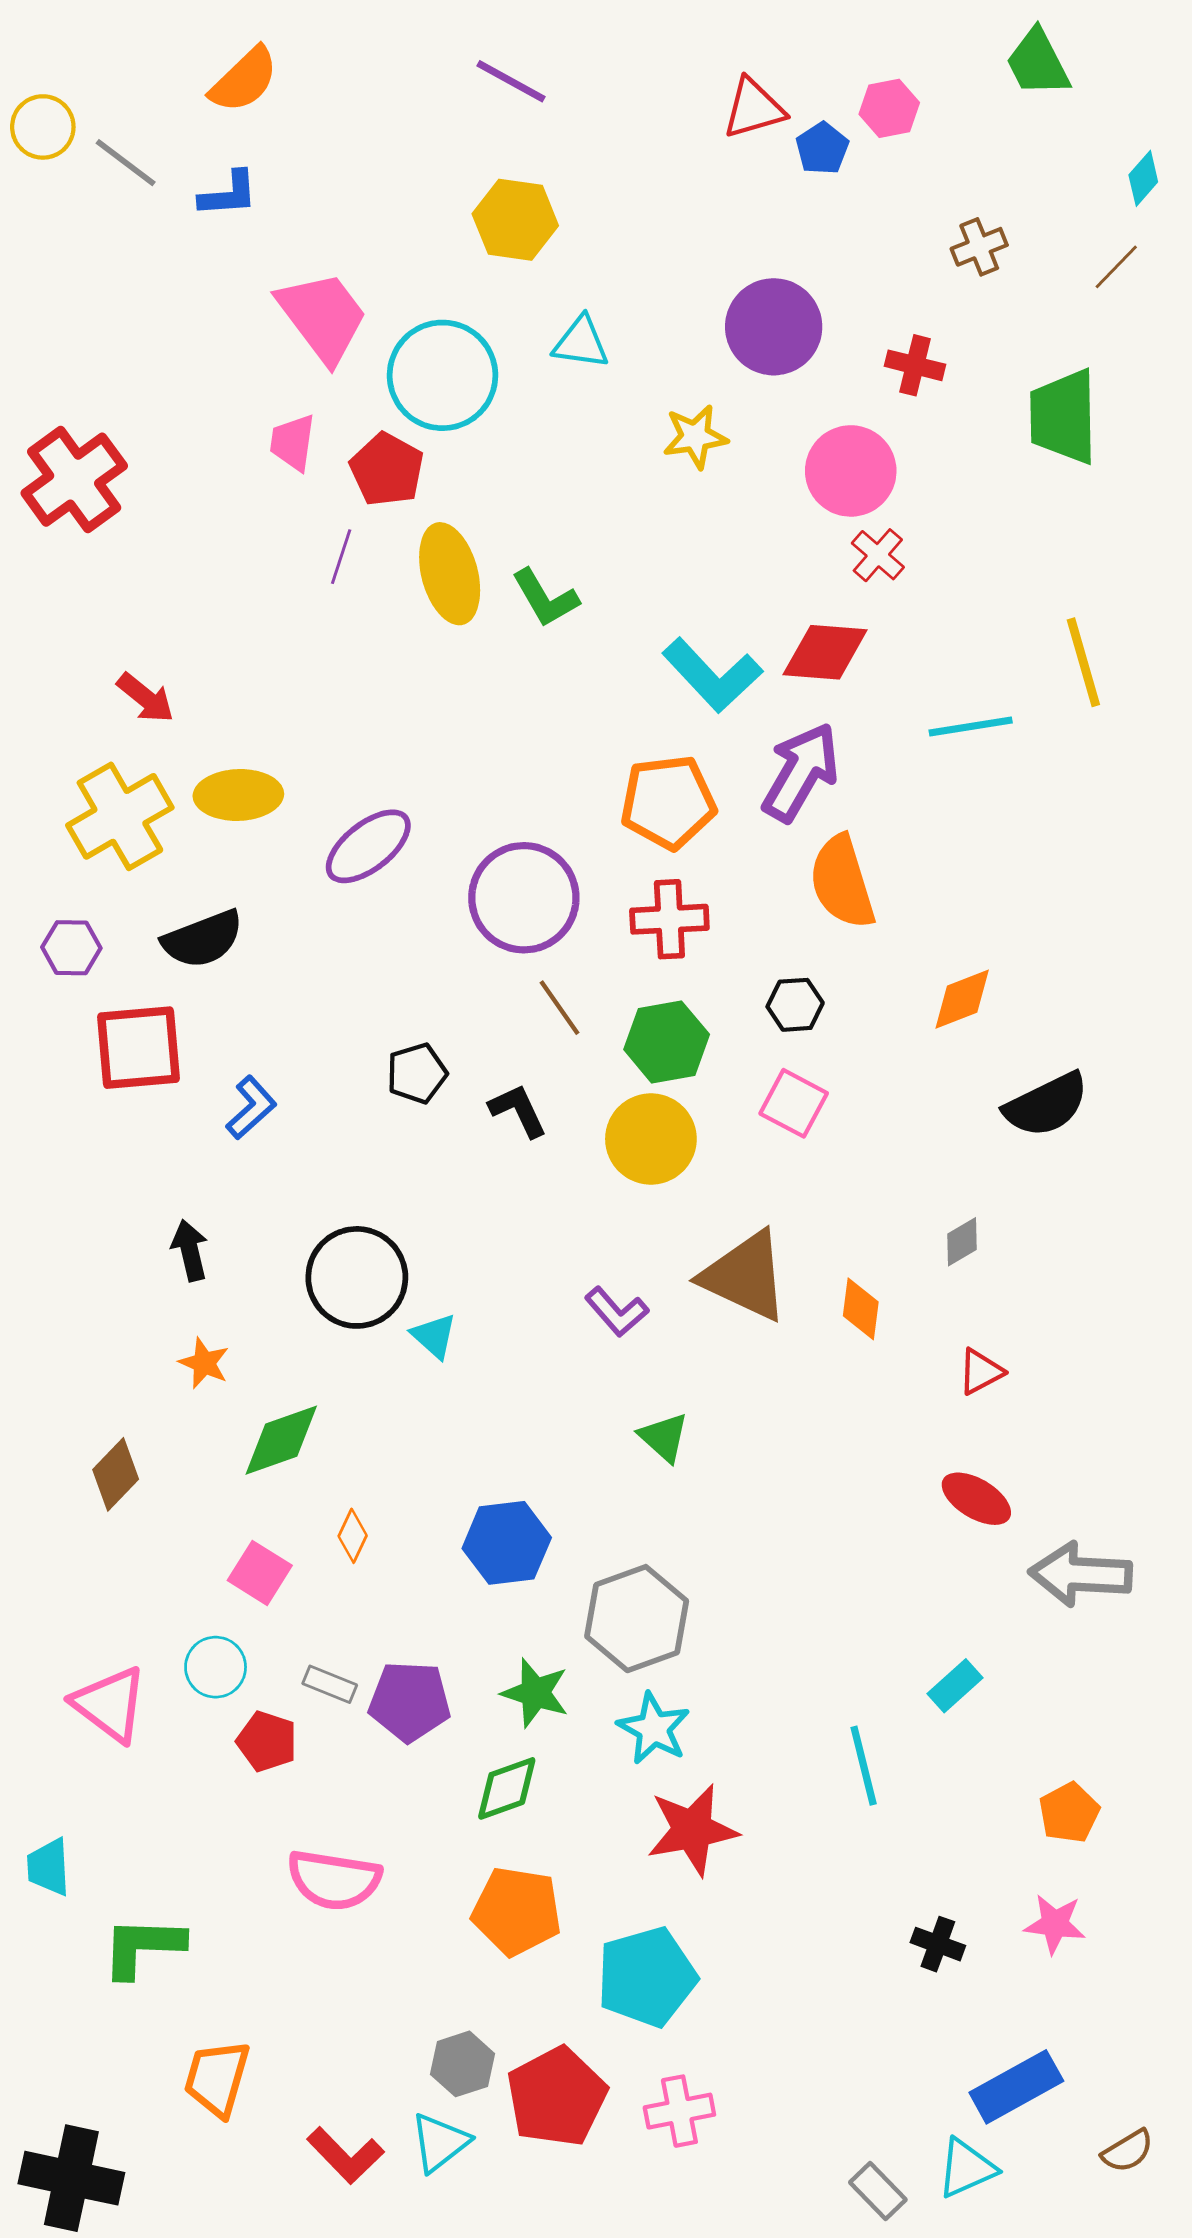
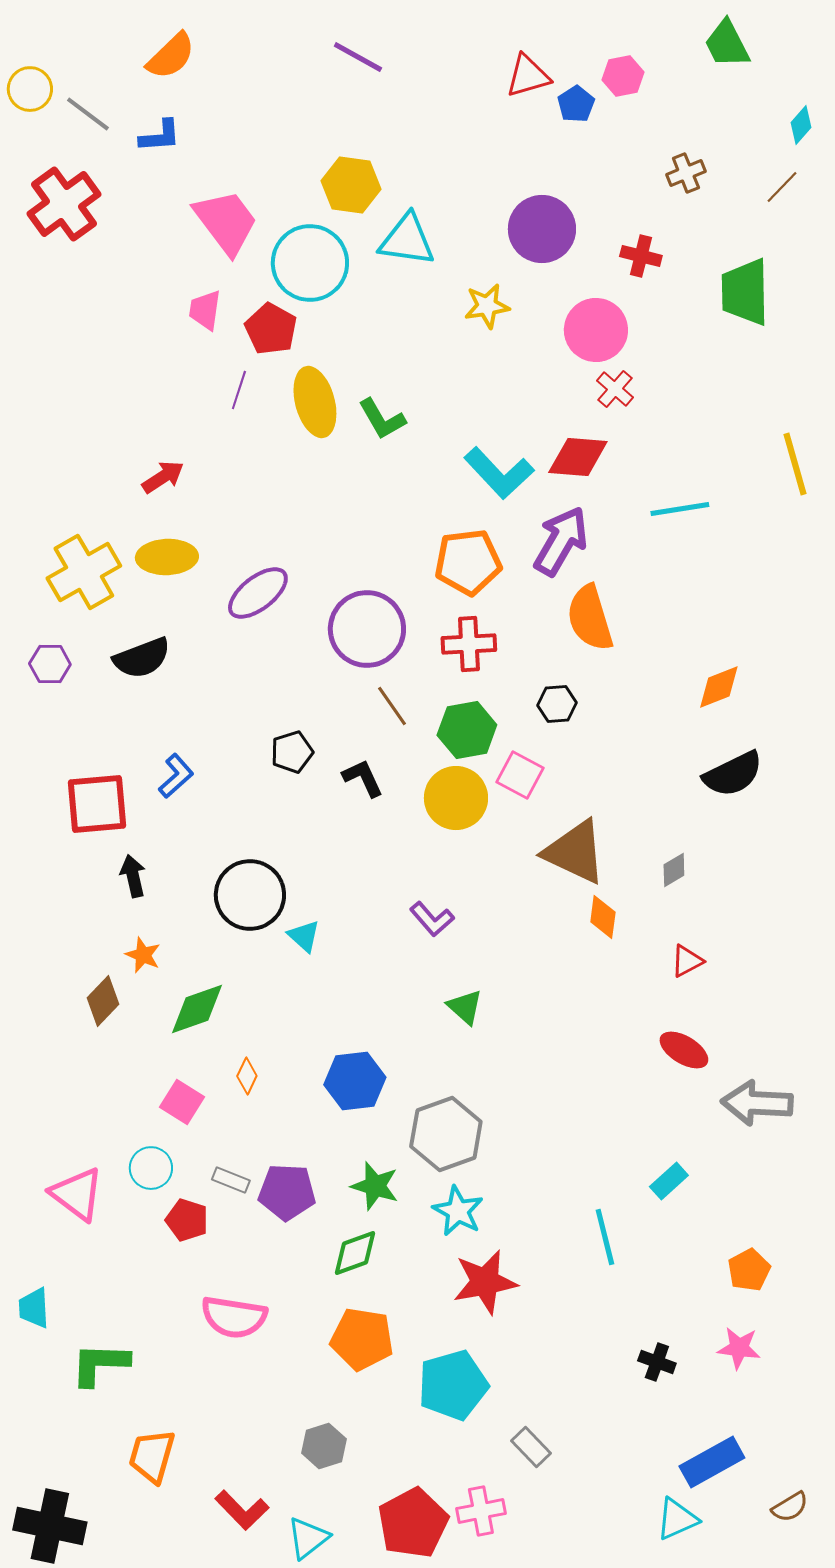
yellow hexagon: (515, 220) -> (351, 185), moved
cyan triangle: (581, 342) -> (407, 240), size x1.4
red cross: (74, 480) -> (64, 204), moved
yellow line: (1083, 662) -> (795, 464), moved
red arrow: (146, 698) -> (163, 477), moved, turned -72
orange diamond: (962, 999) -> (719, 687), moved
red square: (138, 1048) -> (97, 804), moved
pink square: (794, 1103) -> (520, 775), moved
brown triangle: (745, 1276) -> (575, 852), moved
brown diamond: (116, 1474) -> (103, 1001), moved
red pentagon: (557, 2097) -> (413, 1523), moved
pink cross: (679, 2111) -> (481, 1511), moved
cyan triangle: (440, 2142) -> (308, 1538), moved
gray rectangle: (878, 2191) -> (531, 1447), moved

